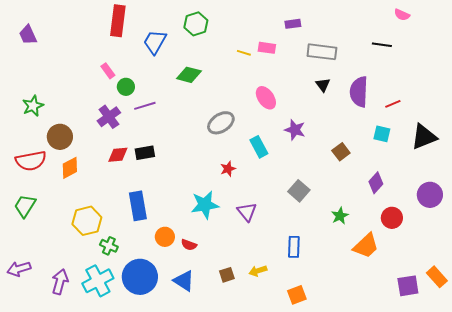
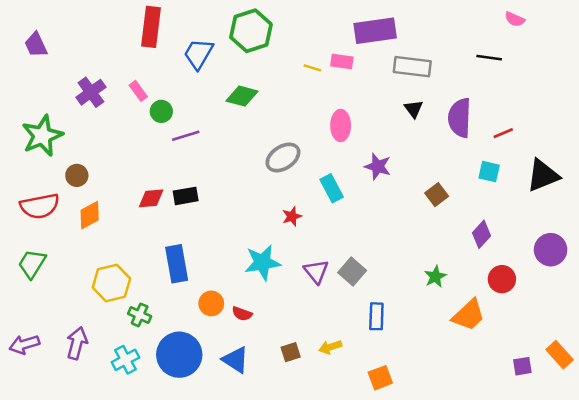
green hexagon: (196, 24) -> (251, 31), size x1.4
purple rectangle: (293, 24) -> (375, 31), size x2.0
pink ellipse: (266, 98) -> (341, 125), turned 35
green star: (33, 106) -> (42, 136), size x1.5
purple cross: (109, 117) -> (91, 92), moved
brown circle: (60, 137) -> (77, 175), size x0.7
gray square: (299, 191) -> (352, 271), moved
cyan cross: (98, 281) -> (125, 360), size x0.7
purple arrow: (60, 282) -> (77, 343), moved
purple square: (408, 286) -> (522, 366), size x0.7

